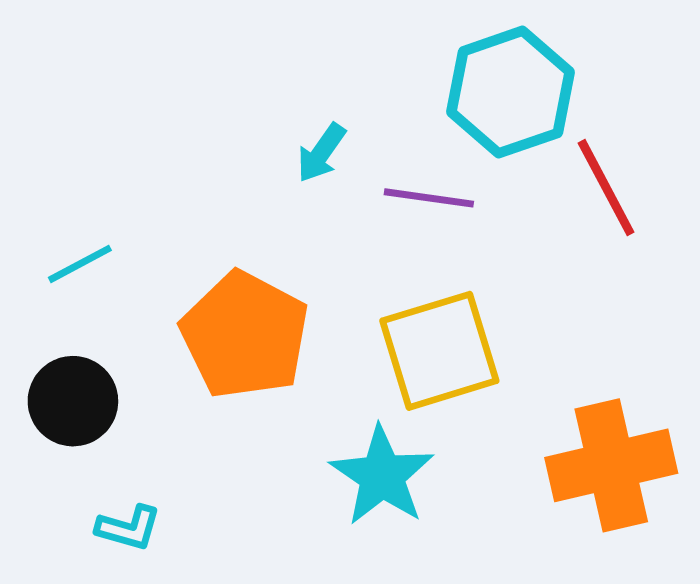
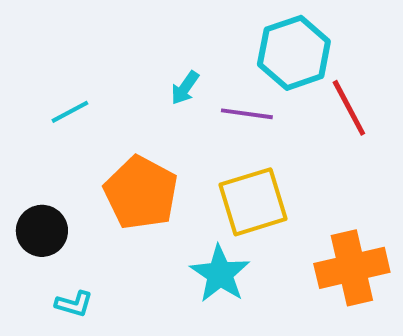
cyan line: (80, 264) -> (70, 112), moved

